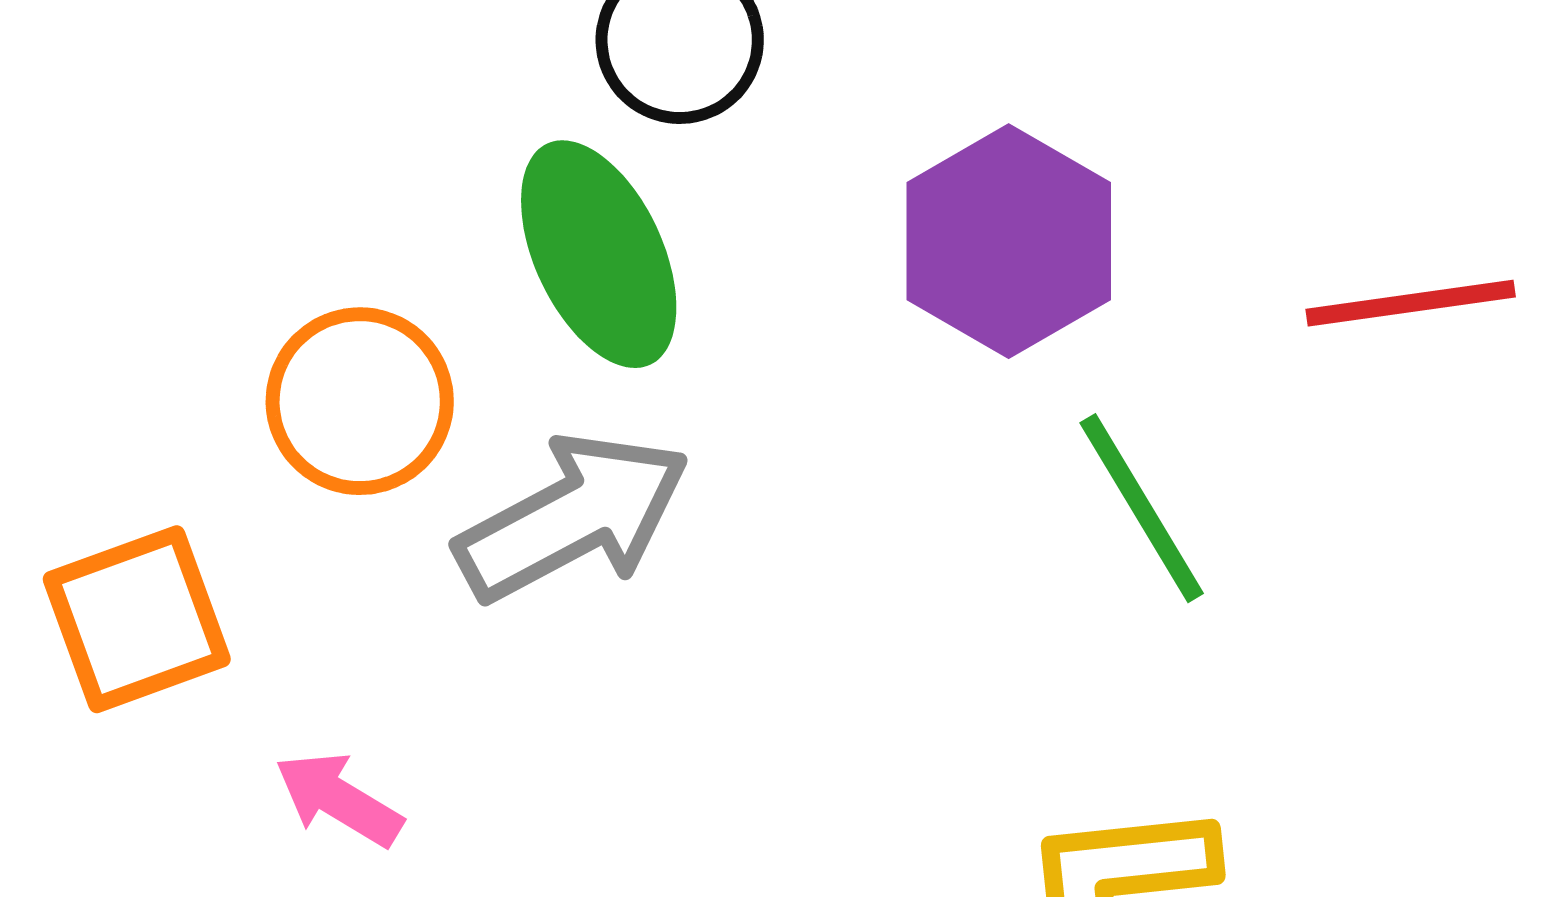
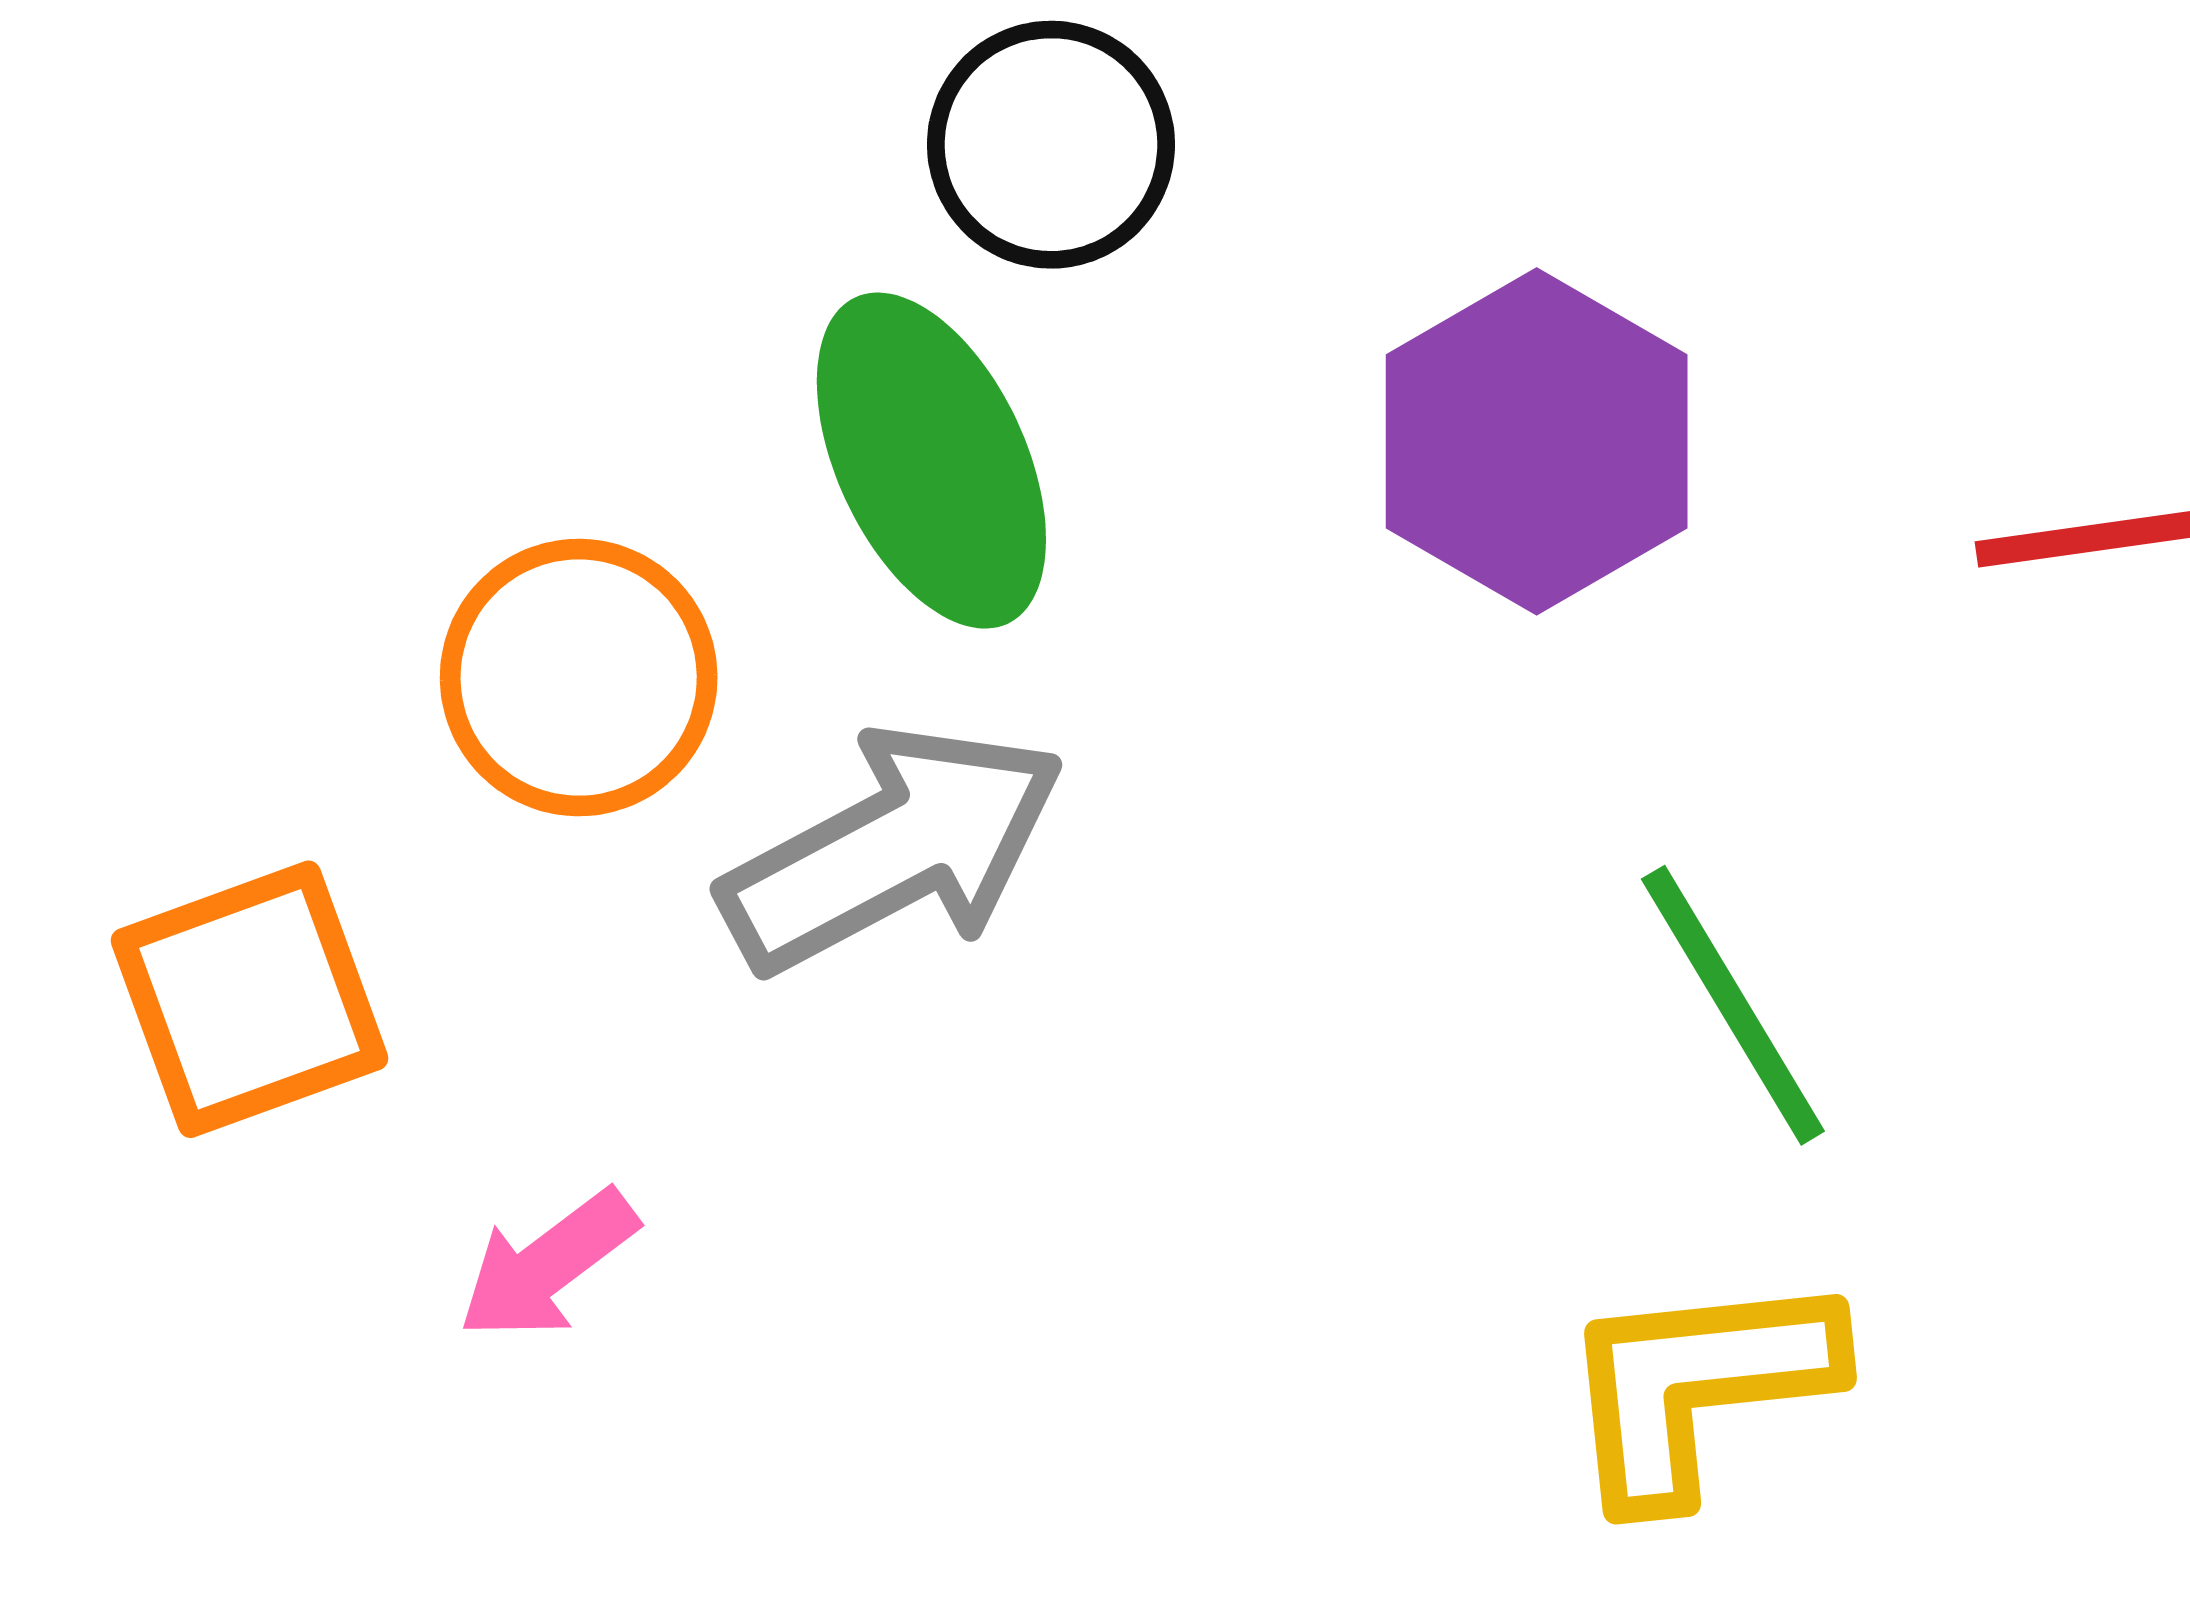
green line: (1142, 508) -> (1733, 1005), moved
pink arrow: (339, 799) -> (548, 1265), turned -68

